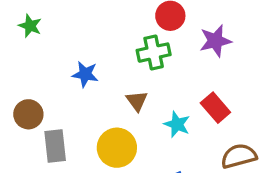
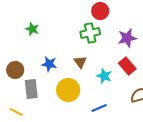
green star: (30, 26) -> (32, 29), moved
purple star: (215, 41) -> (127, 38), moved
blue star: (85, 74) -> (49, 64), moved

